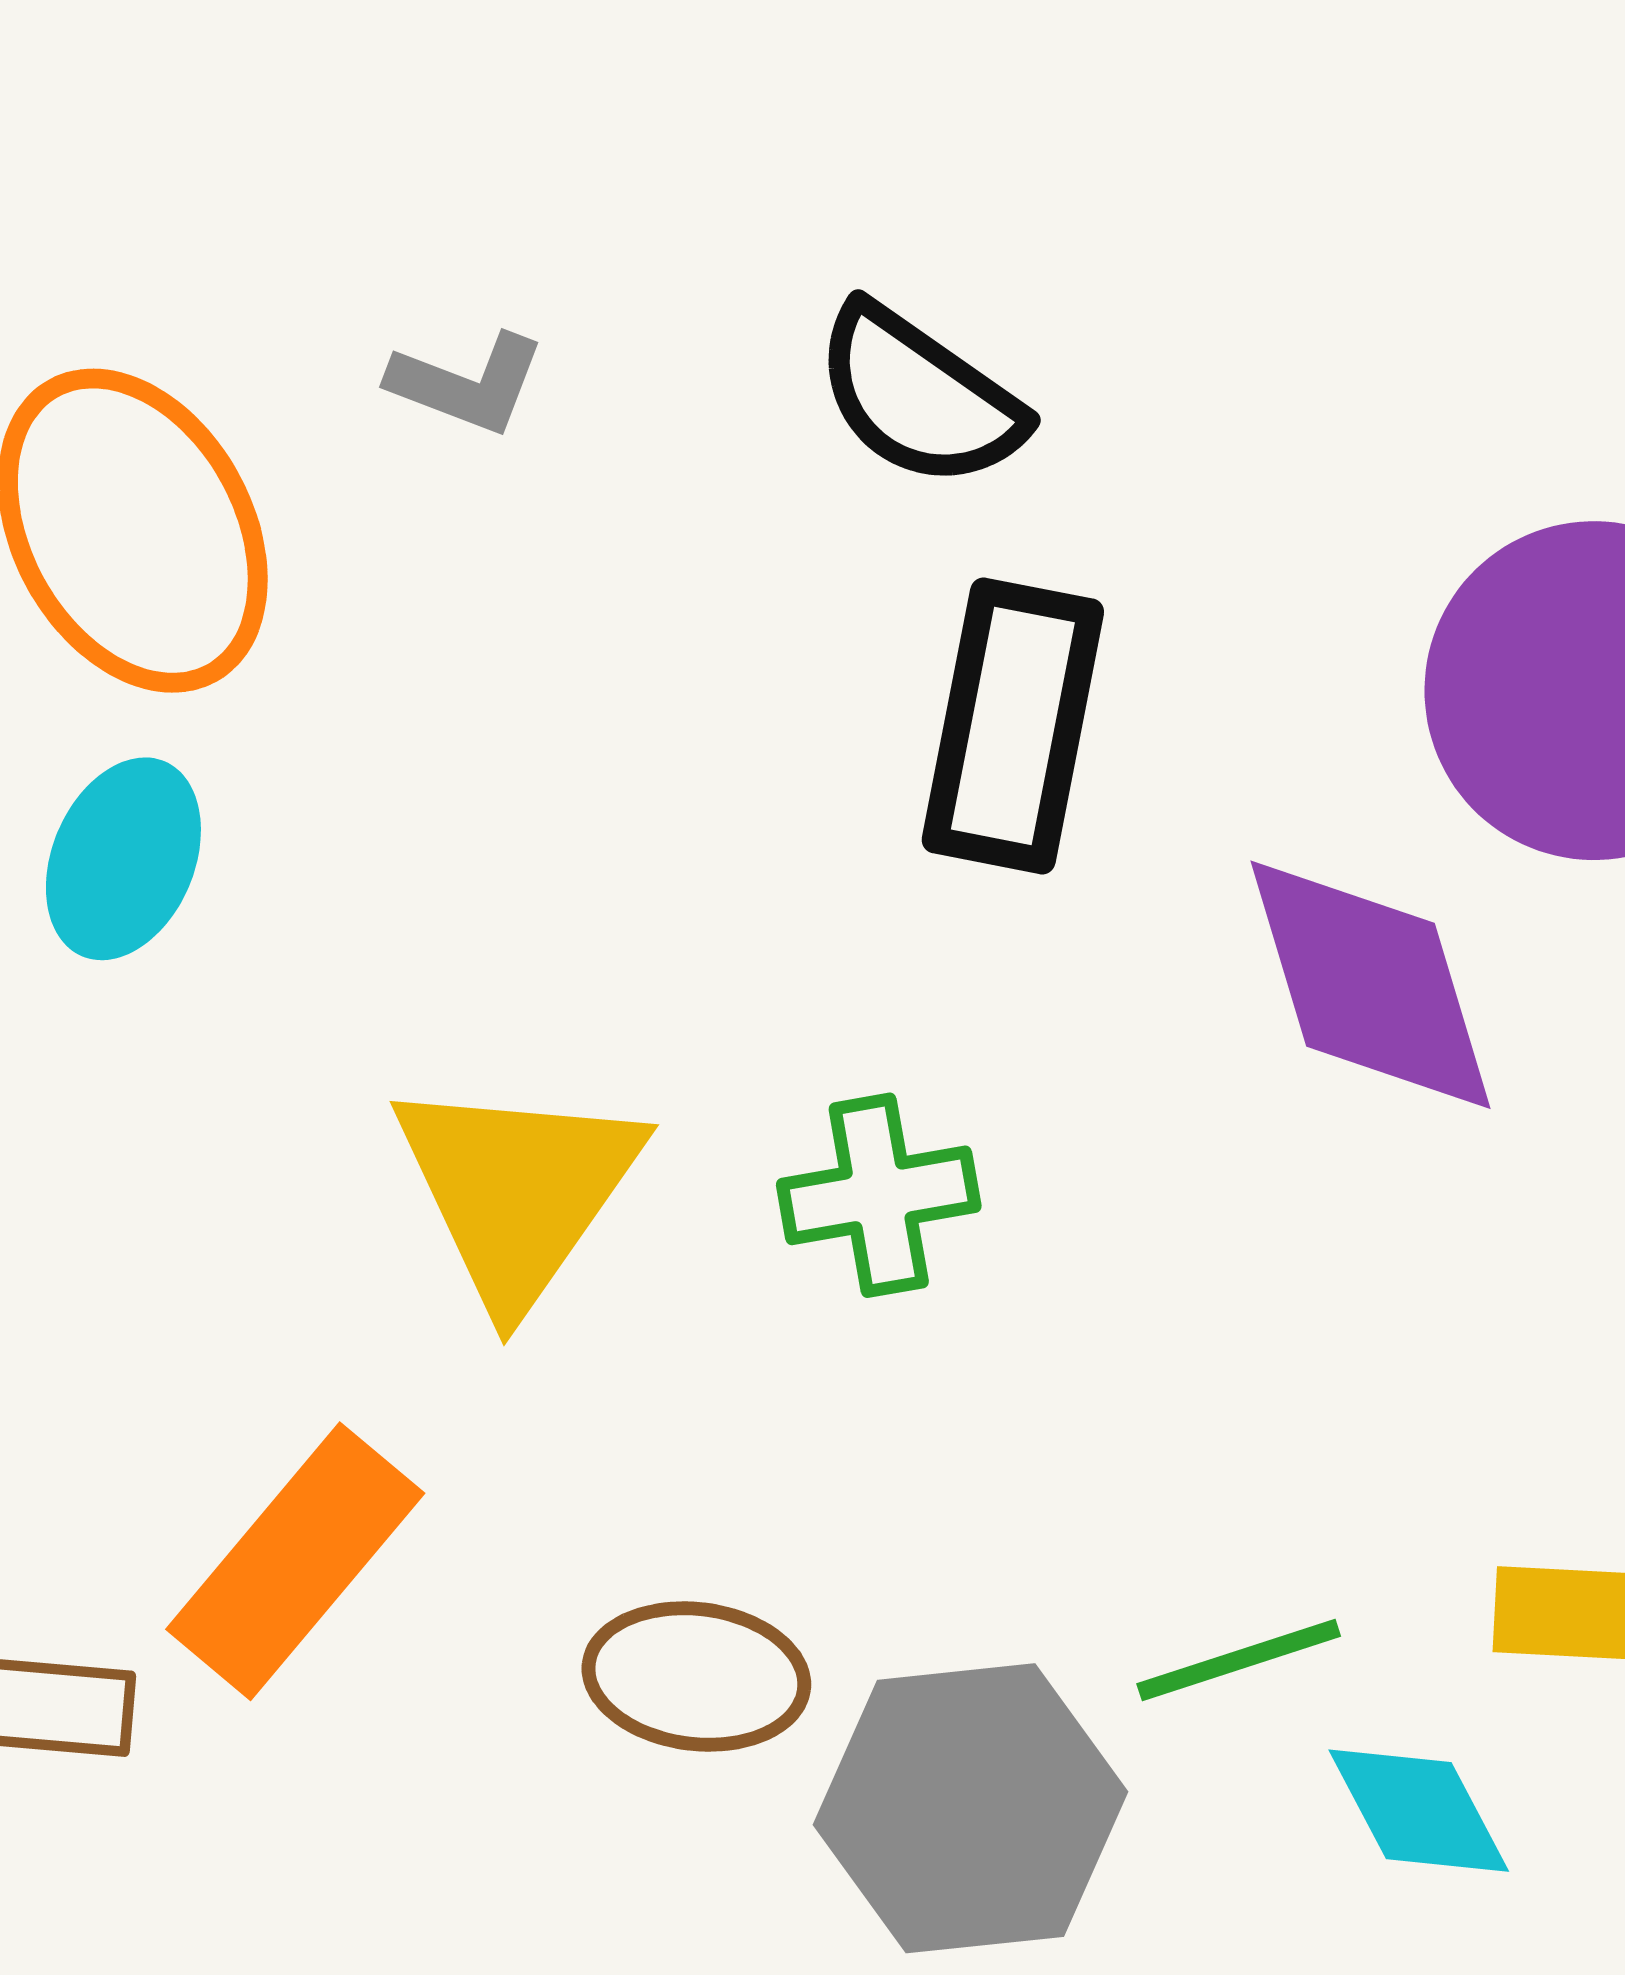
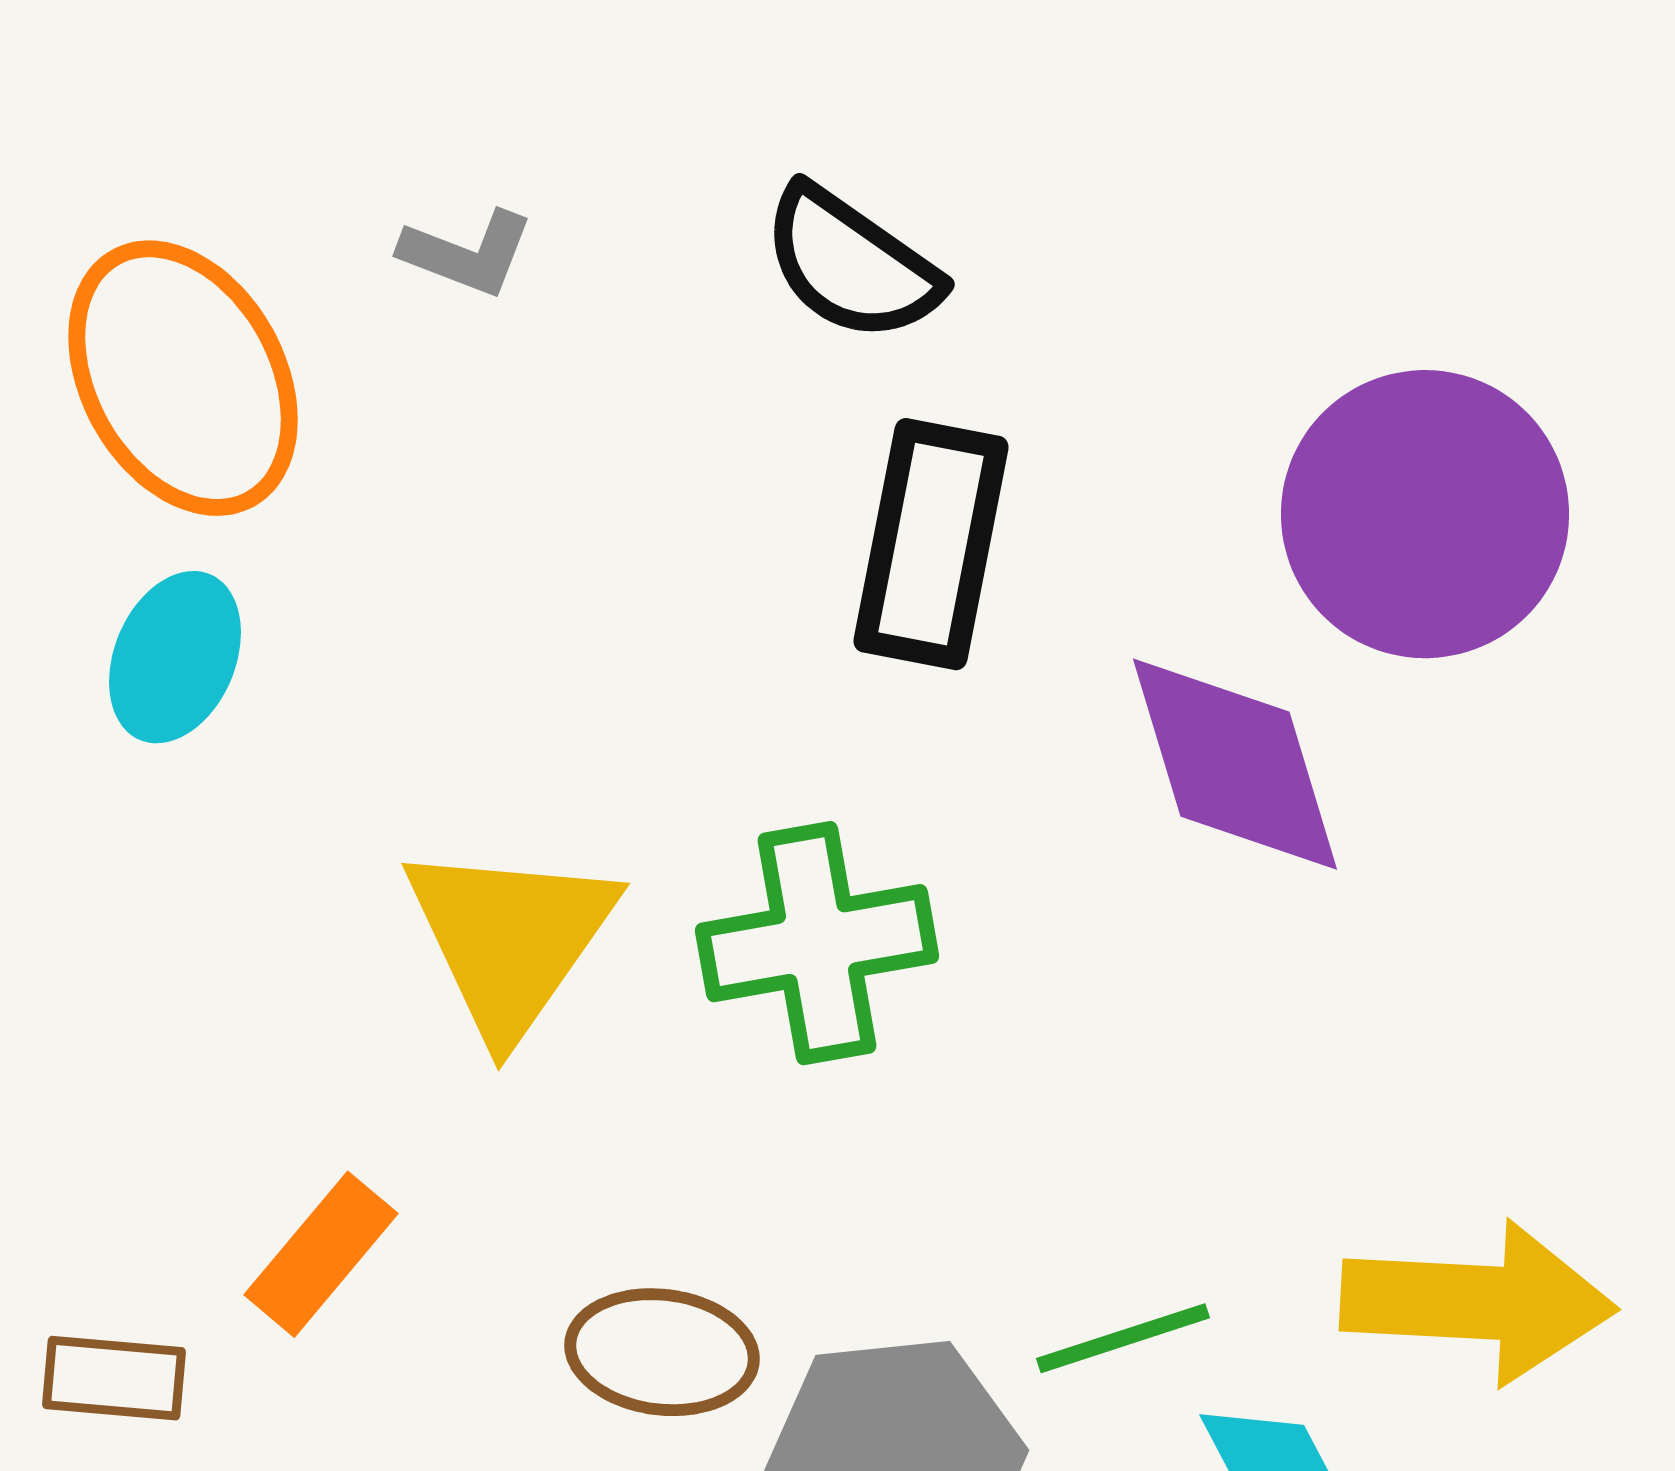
green cross: (879, 1195) -> (817, 943), size x1.4
orange rectangle: (295, 1561) -> (321, 1254), size x0.7

